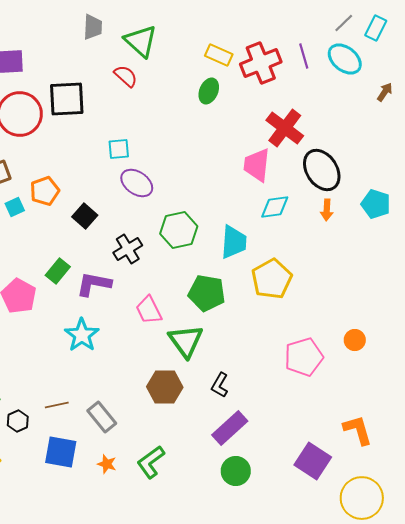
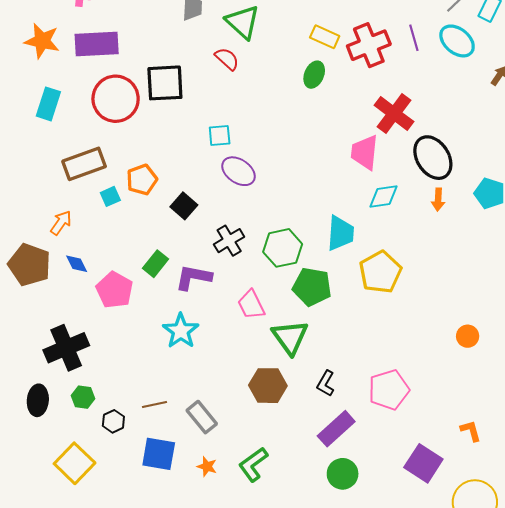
green hexagon: (179, 230) -> (283, 248), moved
pink pentagon: (304, 357) -> (389, 390), moved
orange L-shape: (358, 430) -> (471, 431), size x0.7

